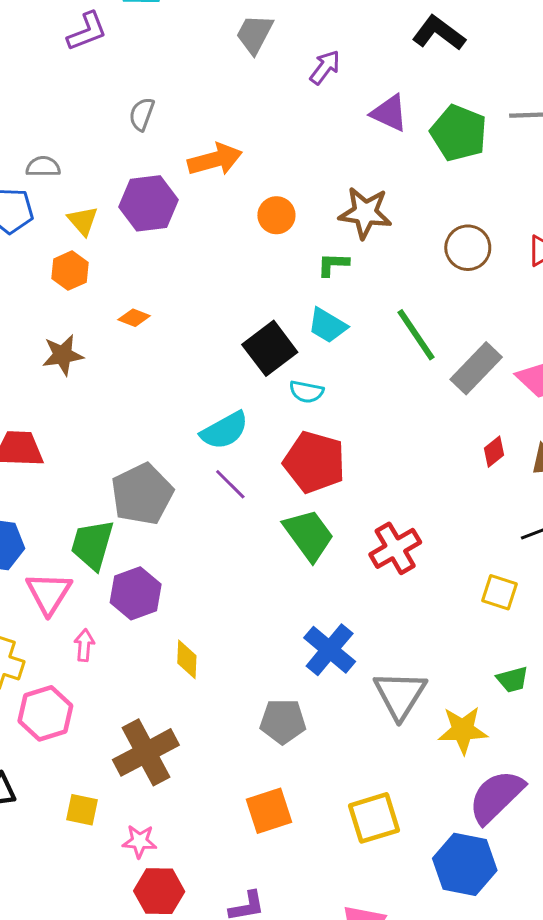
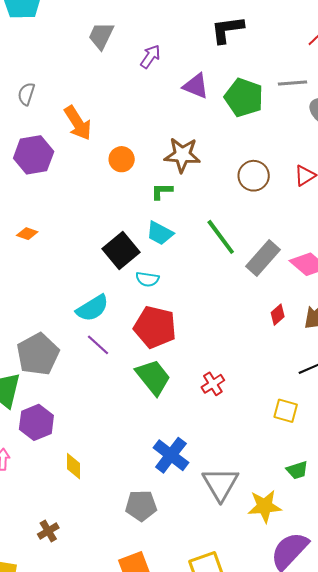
black L-shape: (439, 33) -> (227, 30), turned -42
orange arrow: (215, 160) -> (78, 123), turned 75
red cross: (395, 548) -> (213, 384), size x0.7
brown cross: (146, 752) -> (48, 531), size x0.5

